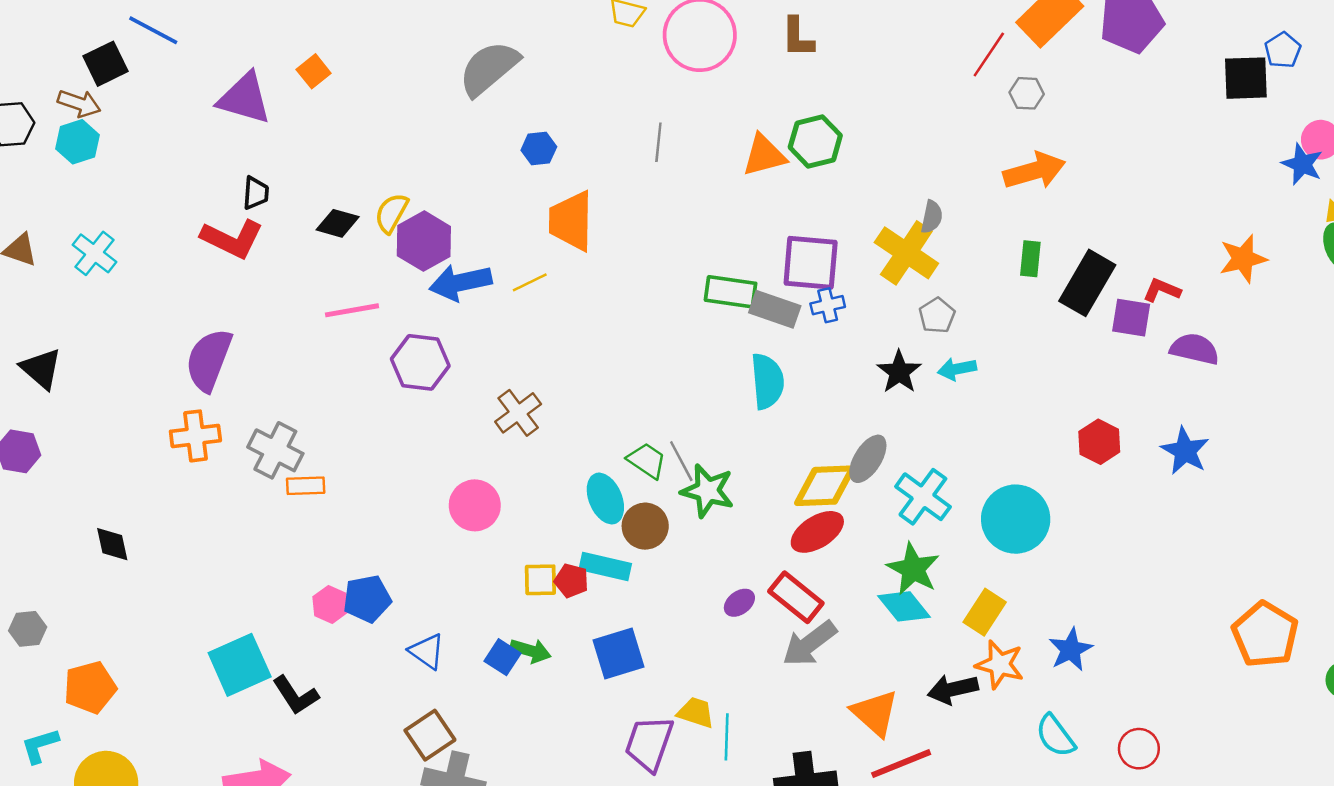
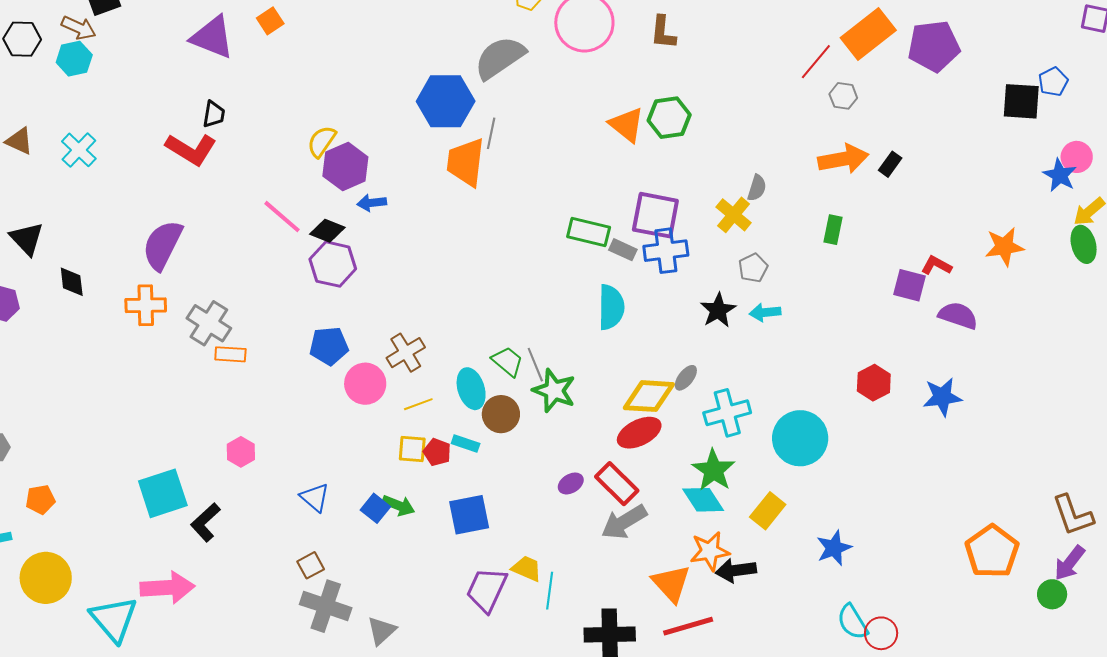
gray semicircle: (489, 68) -> (500, 58), moved
gray line: (658, 142) -> (491, 133), moved
blue hexagon: (539, 149) -> (446, 101), size x2.0
orange triangle: (764, 155) -> (627, 125), turned 48
black diamond: (338, 223) -> (327, 231), moved
yellow cross: (906, 253) -> (734, 215), size x0.7
blue arrow: (461, 282) -> (372, 203), size x0.6
yellow line: (530, 282) -> (418, 404), moved
black rectangle: (1087, 283) -> (890, 164), moved, size x0.5
blue cross: (828, 305) -> (666, 251), size x1.6
gray rectangle: (775, 309) -> (623, 250), size x0.7
pink line: (352, 310) -> (282, 217), turned 45
brown cross: (518, 413) -> (406, 353), moved
blue star: (1185, 451) -> (942, 397), turned 30
gray ellipse: (868, 459) -> (686, 378), size x0.7
cyan cross: (923, 497) -> (727, 413), turned 33
black diamond: (112, 544) -> (72, 282), moved
cyan rectangle: (605, 567) -> (466, 443), size x0.7
blue pentagon: (367, 599) -> (329, 346), moved
orange star: (1000, 664) -> (710, 551), moved, turned -30
orange pentagon: (90, 687) -> (40, 500), size x0.7
black L-shape: (296, 695) -> (206, 522), turned 75
brown square: (430, 735) -> (311, 565), size x0.7
cyan semicircle: (1055, 736) -> (853, 622), moved

